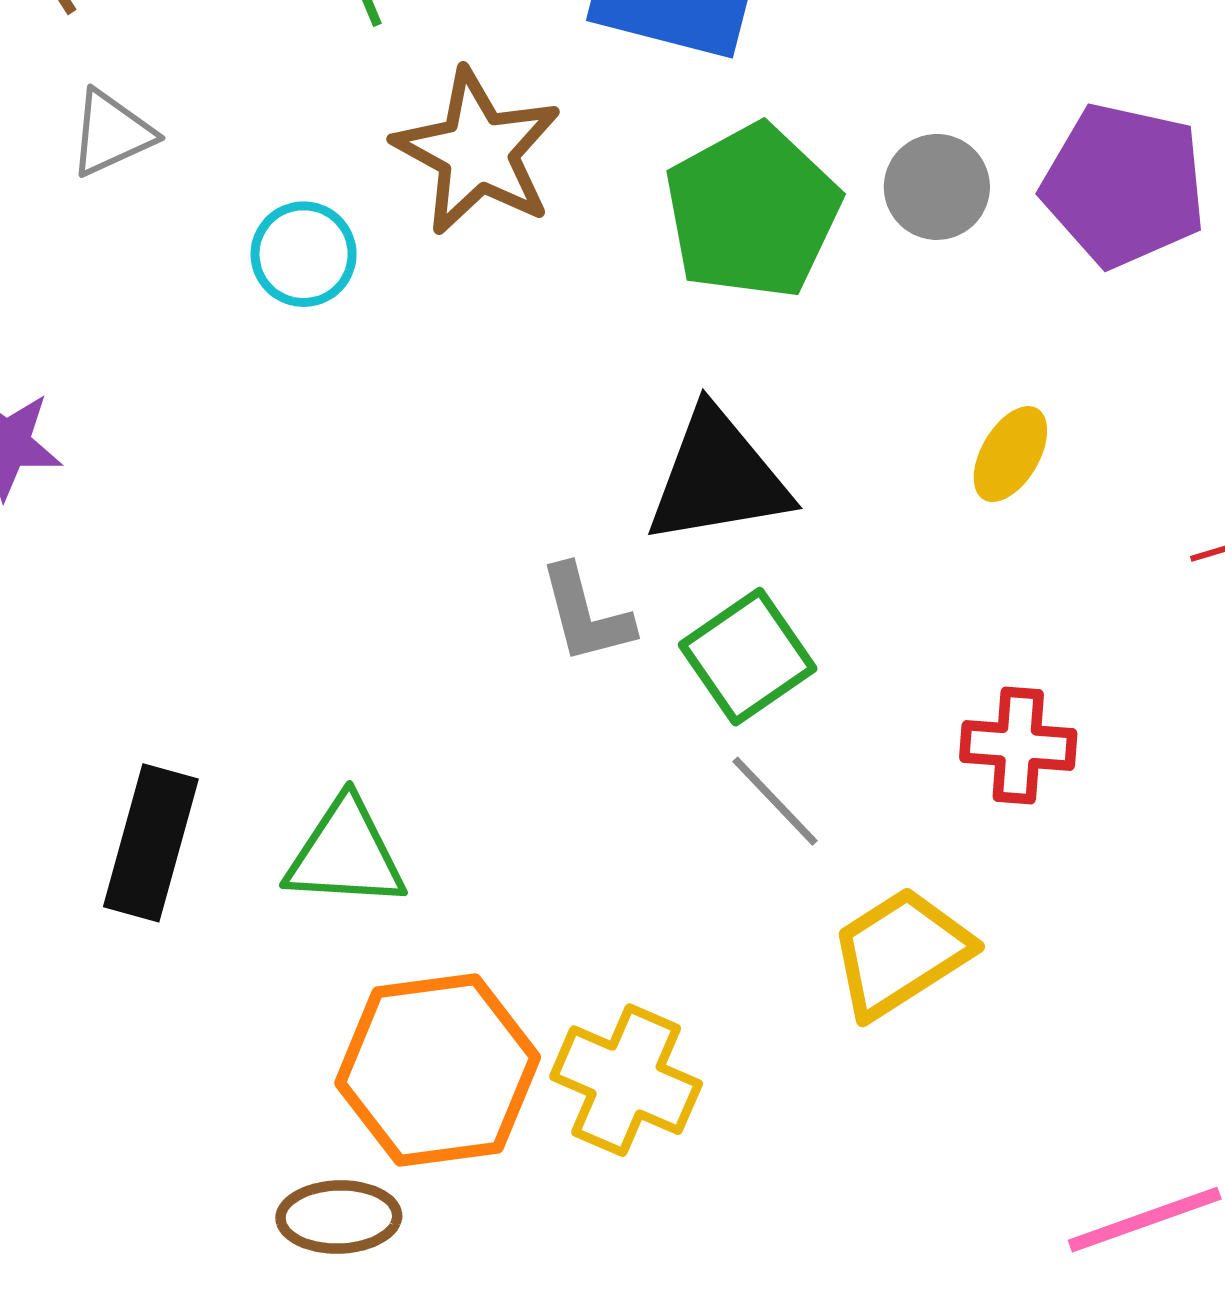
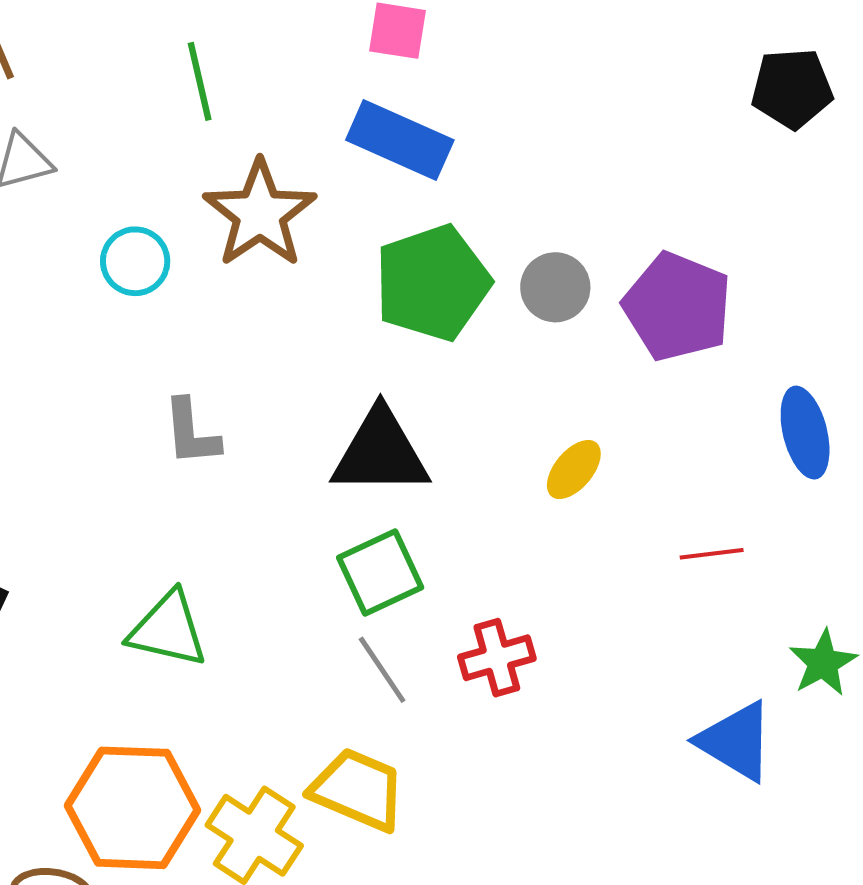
gray L-shape: (586, 614) -> (191, 432), moved
red cross: (1018, 746) -> (497, 658), moved, turned -30
green triangle: (346, 854) -> (168, 629), moved
yellow trapezoid: (901, 953) -> (358, 790), moved, turned 46

